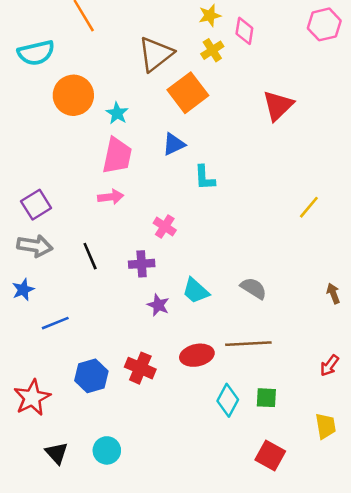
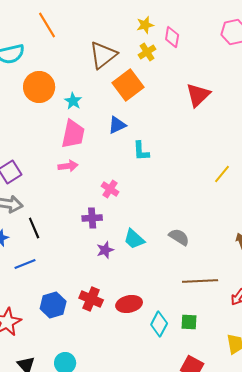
black line: (90, 256) -> (34, 228), moved
purple star: (158, 305) -> (105, 250), turned 30
brown line: (248, 344) -> (200, 281), moved
red ellipse: (197, 355) -> (129, 304), moved

